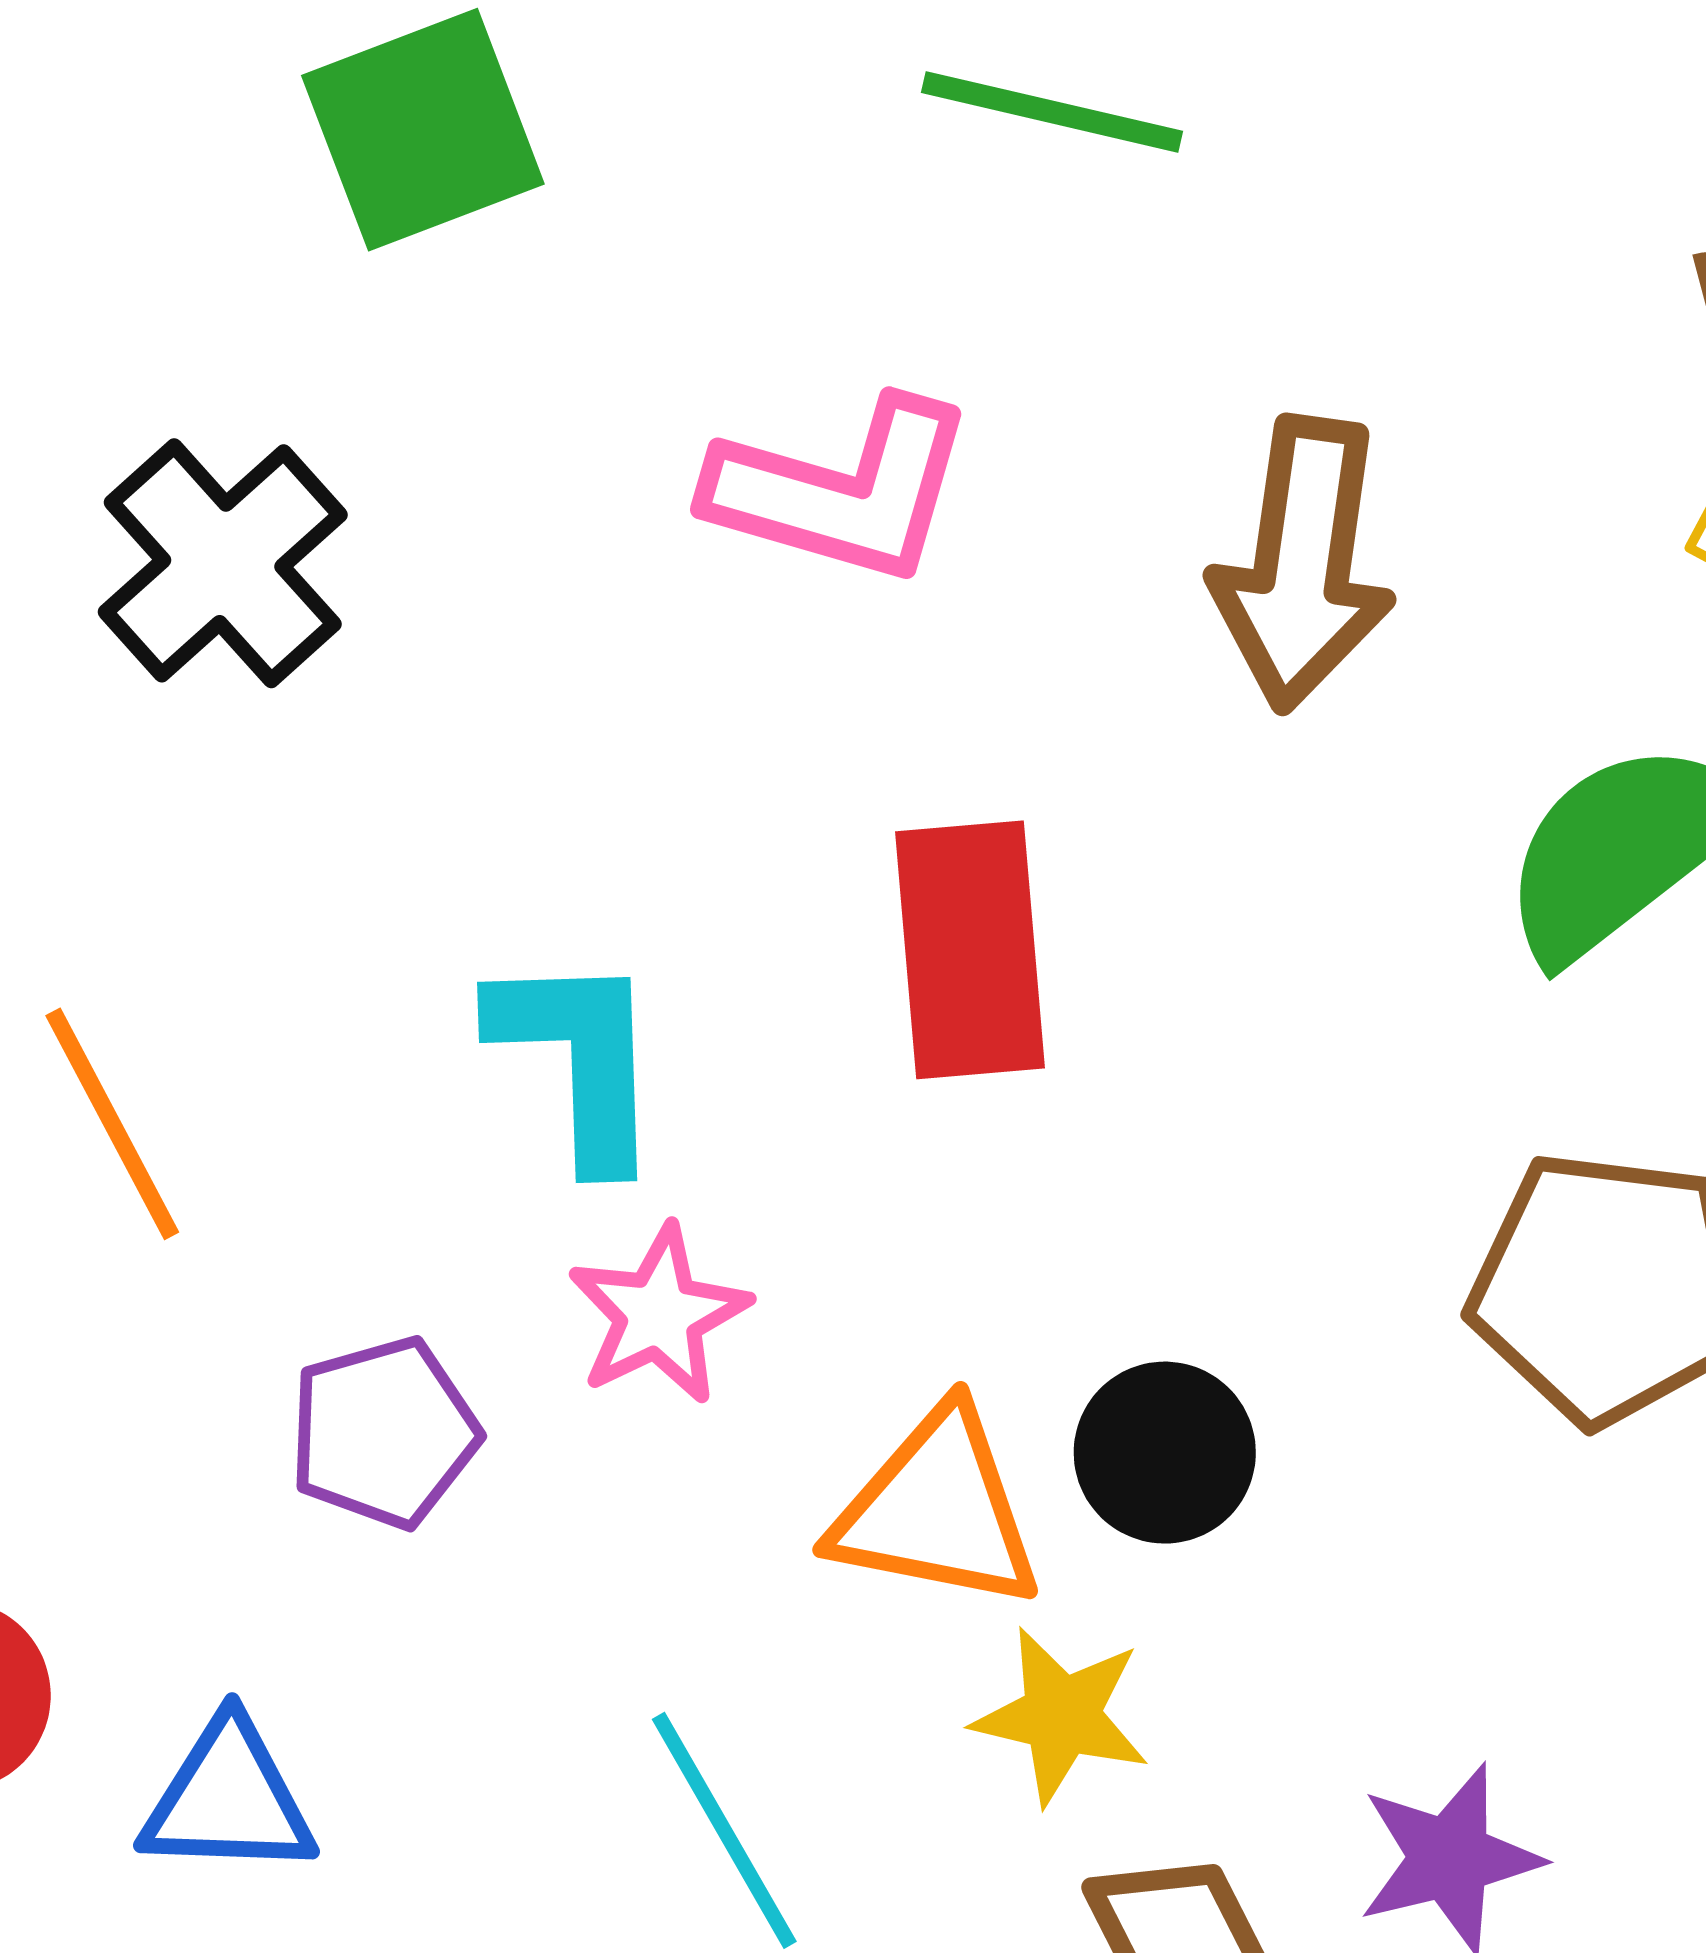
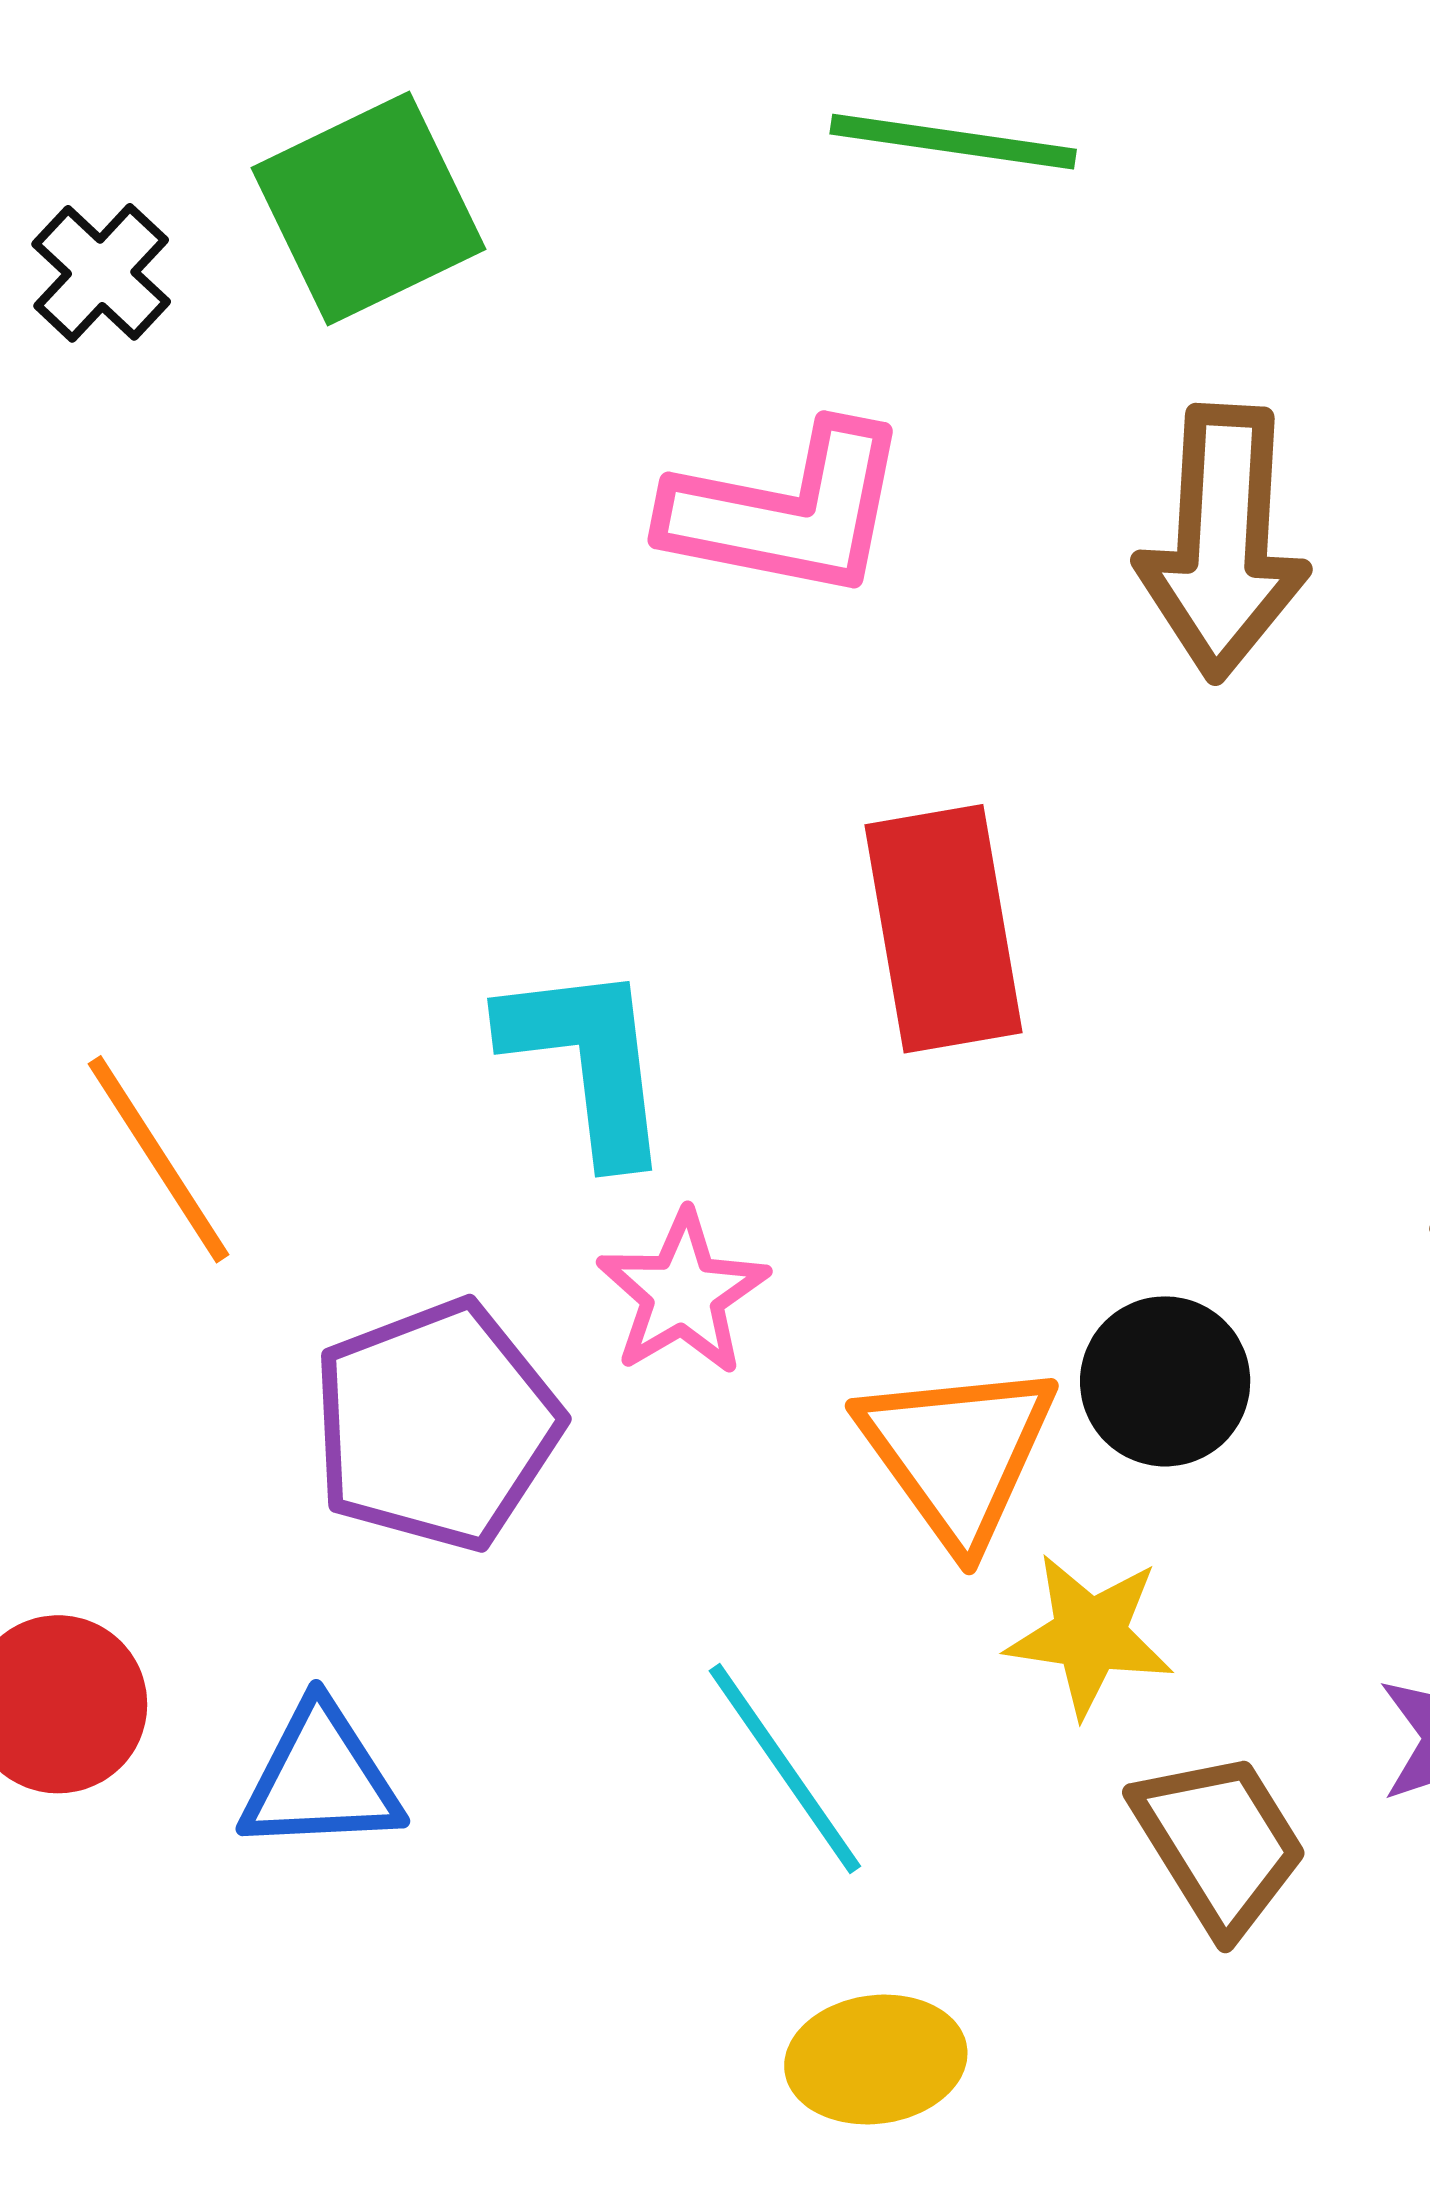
black cross: (223, 563) -> (101, 273), moved, size x0.6
purple pentagon: (384, 1433) -> (436, 1425), size x1.4
orange triangle: (937, 1510) -> (958, 1453), turned 48

